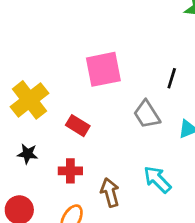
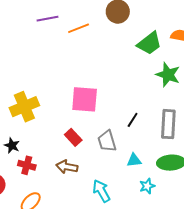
red rectangle: (78, 126) -> (73, 137), moved
red cross: (70, 171) -> (27, 165), moved
brown arrow: (110, 192) -> (67, 167), moved, turned -80

